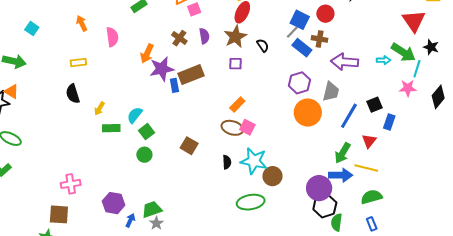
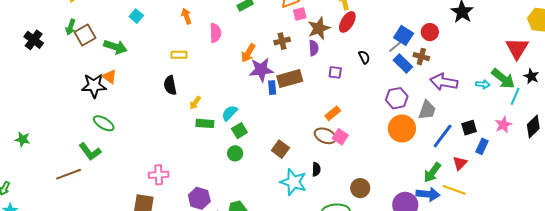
purple semicircle: (204, 36) -> (314, 48), moved
brown star: (235, 37) -> (319, 28), moved
brown cross: (179, 38) -> (282, 41), turned 35
pink star: (408, 88) -> (503, 125), moved, turned -30
cyan star: (254, 161) -> (293, 182), moved

